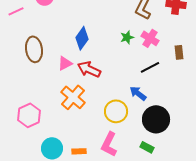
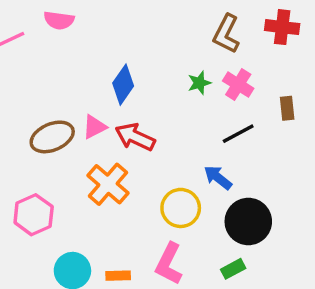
brown ellipse: (34, 49) -> (52, 137), moved, turned 75
green rectangle: (147, 147) -> (233, 269), turned -56

